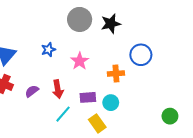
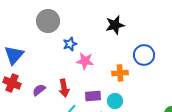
gray circle: (80, 19) -> (48, 21), moved
blue star: (48, 50) -> (70, 44), moved
pink star: (80, 61) -> (85, 61), turned -30

